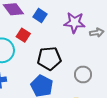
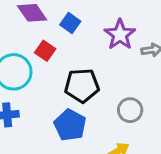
purple star: (74, 23) -> (120, 35), turned 30

